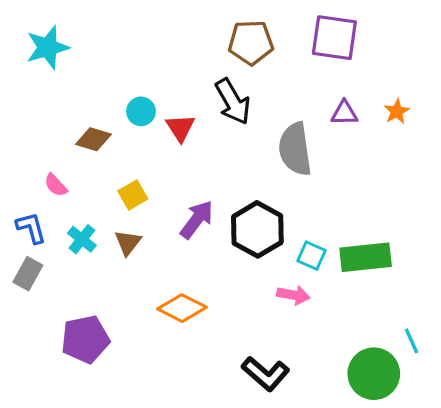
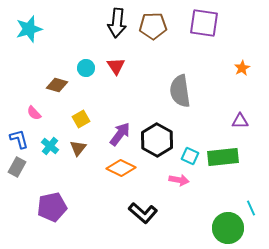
black arrow: (233, 102) -> (117, 23), moved, turned 36
purple triangle: (344, 113) -> (240, 121), moved
red triangle: (180, 128) -> (116, 66), moved
orange diamond: (182, 308) -> (121, 168), moved
black L-shape: (266, 374) -> (143, 213), moved

